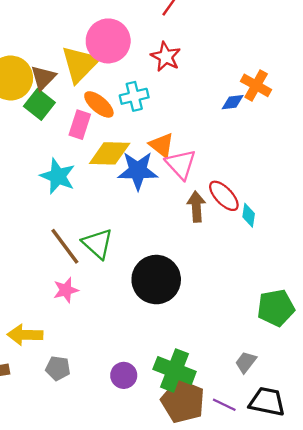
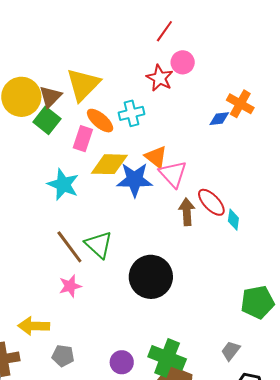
pink circle: (108, 41) -> (183, 62), moved, size x0.6

